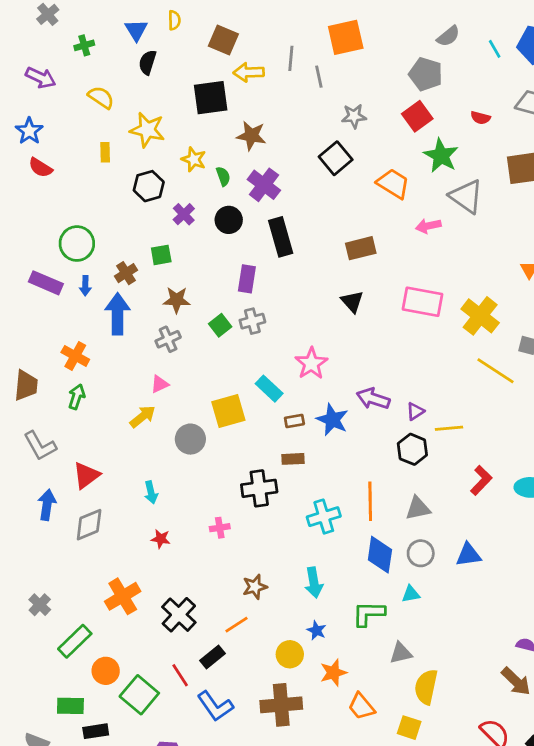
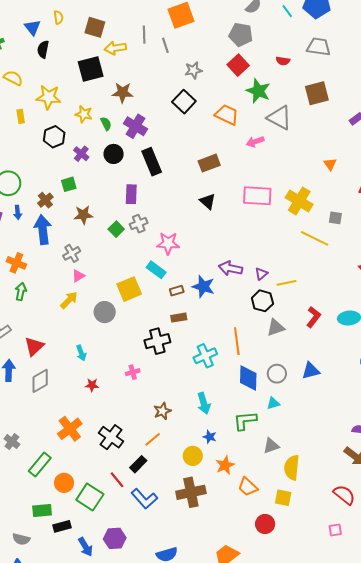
gray cross: (168, 339) -> (72, 253), moved
pink star: (311, 363) -> (168, 243), moved, turned -30
gray triangle: (418, 508) -> (276, 328), moved

